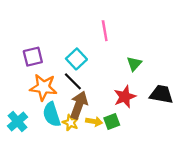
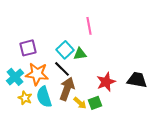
green triangle: (134, 64) -> (80, 54), moved, turned 40
cyan cross: (17, 121) -> (15, 77), moved
yellow arrow: (94, 121) -> (80, 103), turned 32
yellow star: (71, 123) -> (25, 98), moved

